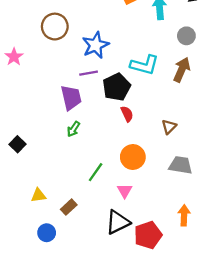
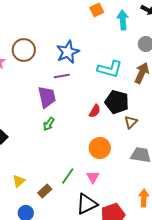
brown circle: (55, 27) -> (24, 50), moved
black pentagon: (117, 87) -> (117, 102), moved, turned -30
red semicircle: (127, 114) -> (95, 111), turned 56
green line: (96, 172) -> (68, 176), moved
yellow triangle: (38, 195) -> (19, 181), turned -32

